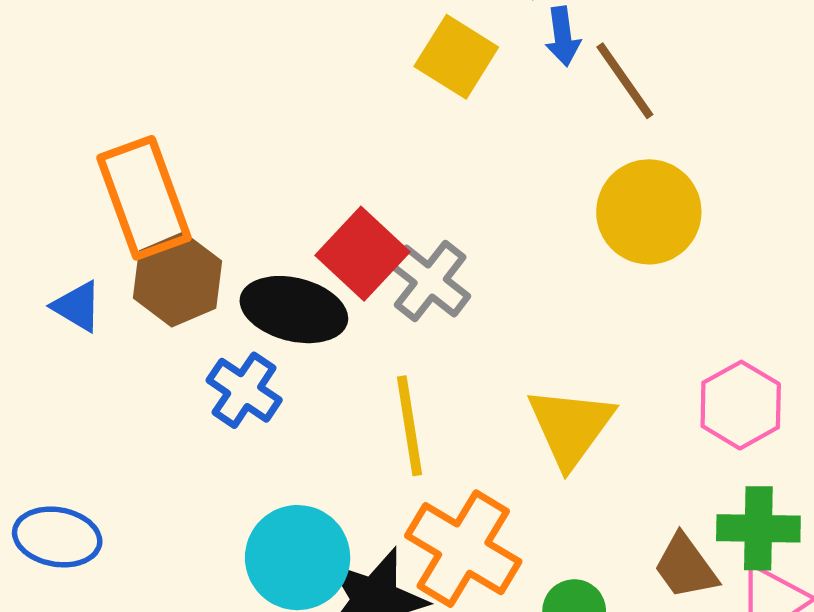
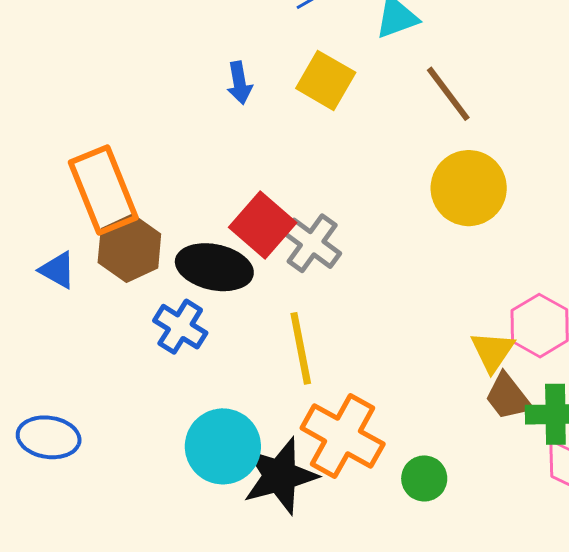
blue arrow: (563, 36) -> (239, 83), moved
yellow triangle: (571, 427) -> (492, 351), moved, size x0.7
brown trapezoid: (685, 567) -> (508, 397), moved

